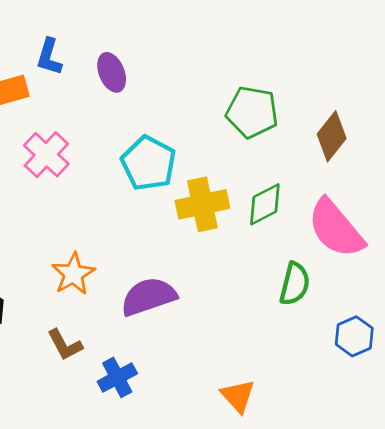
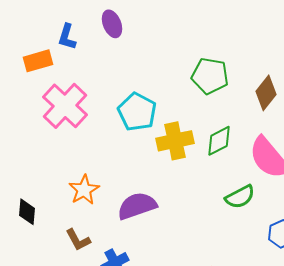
purple ellipse: (112, 72) -> (112, 24), moved
pink cross: (46, 155) -> (65, 106), size x1.4
green semicircle: (295, 284) -> (240, 197), turned 48

